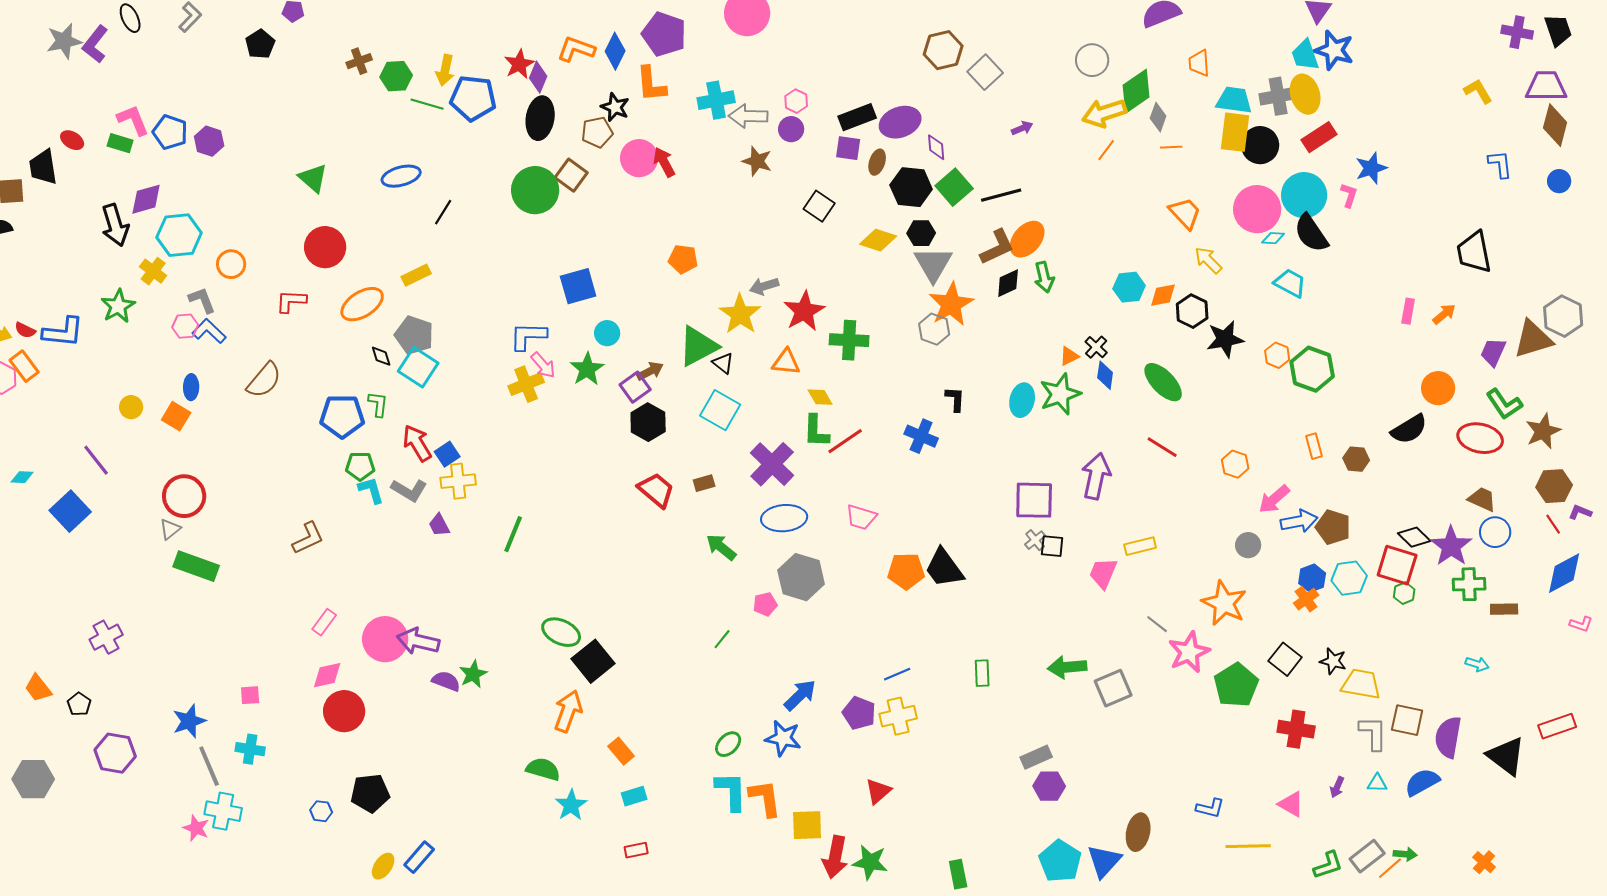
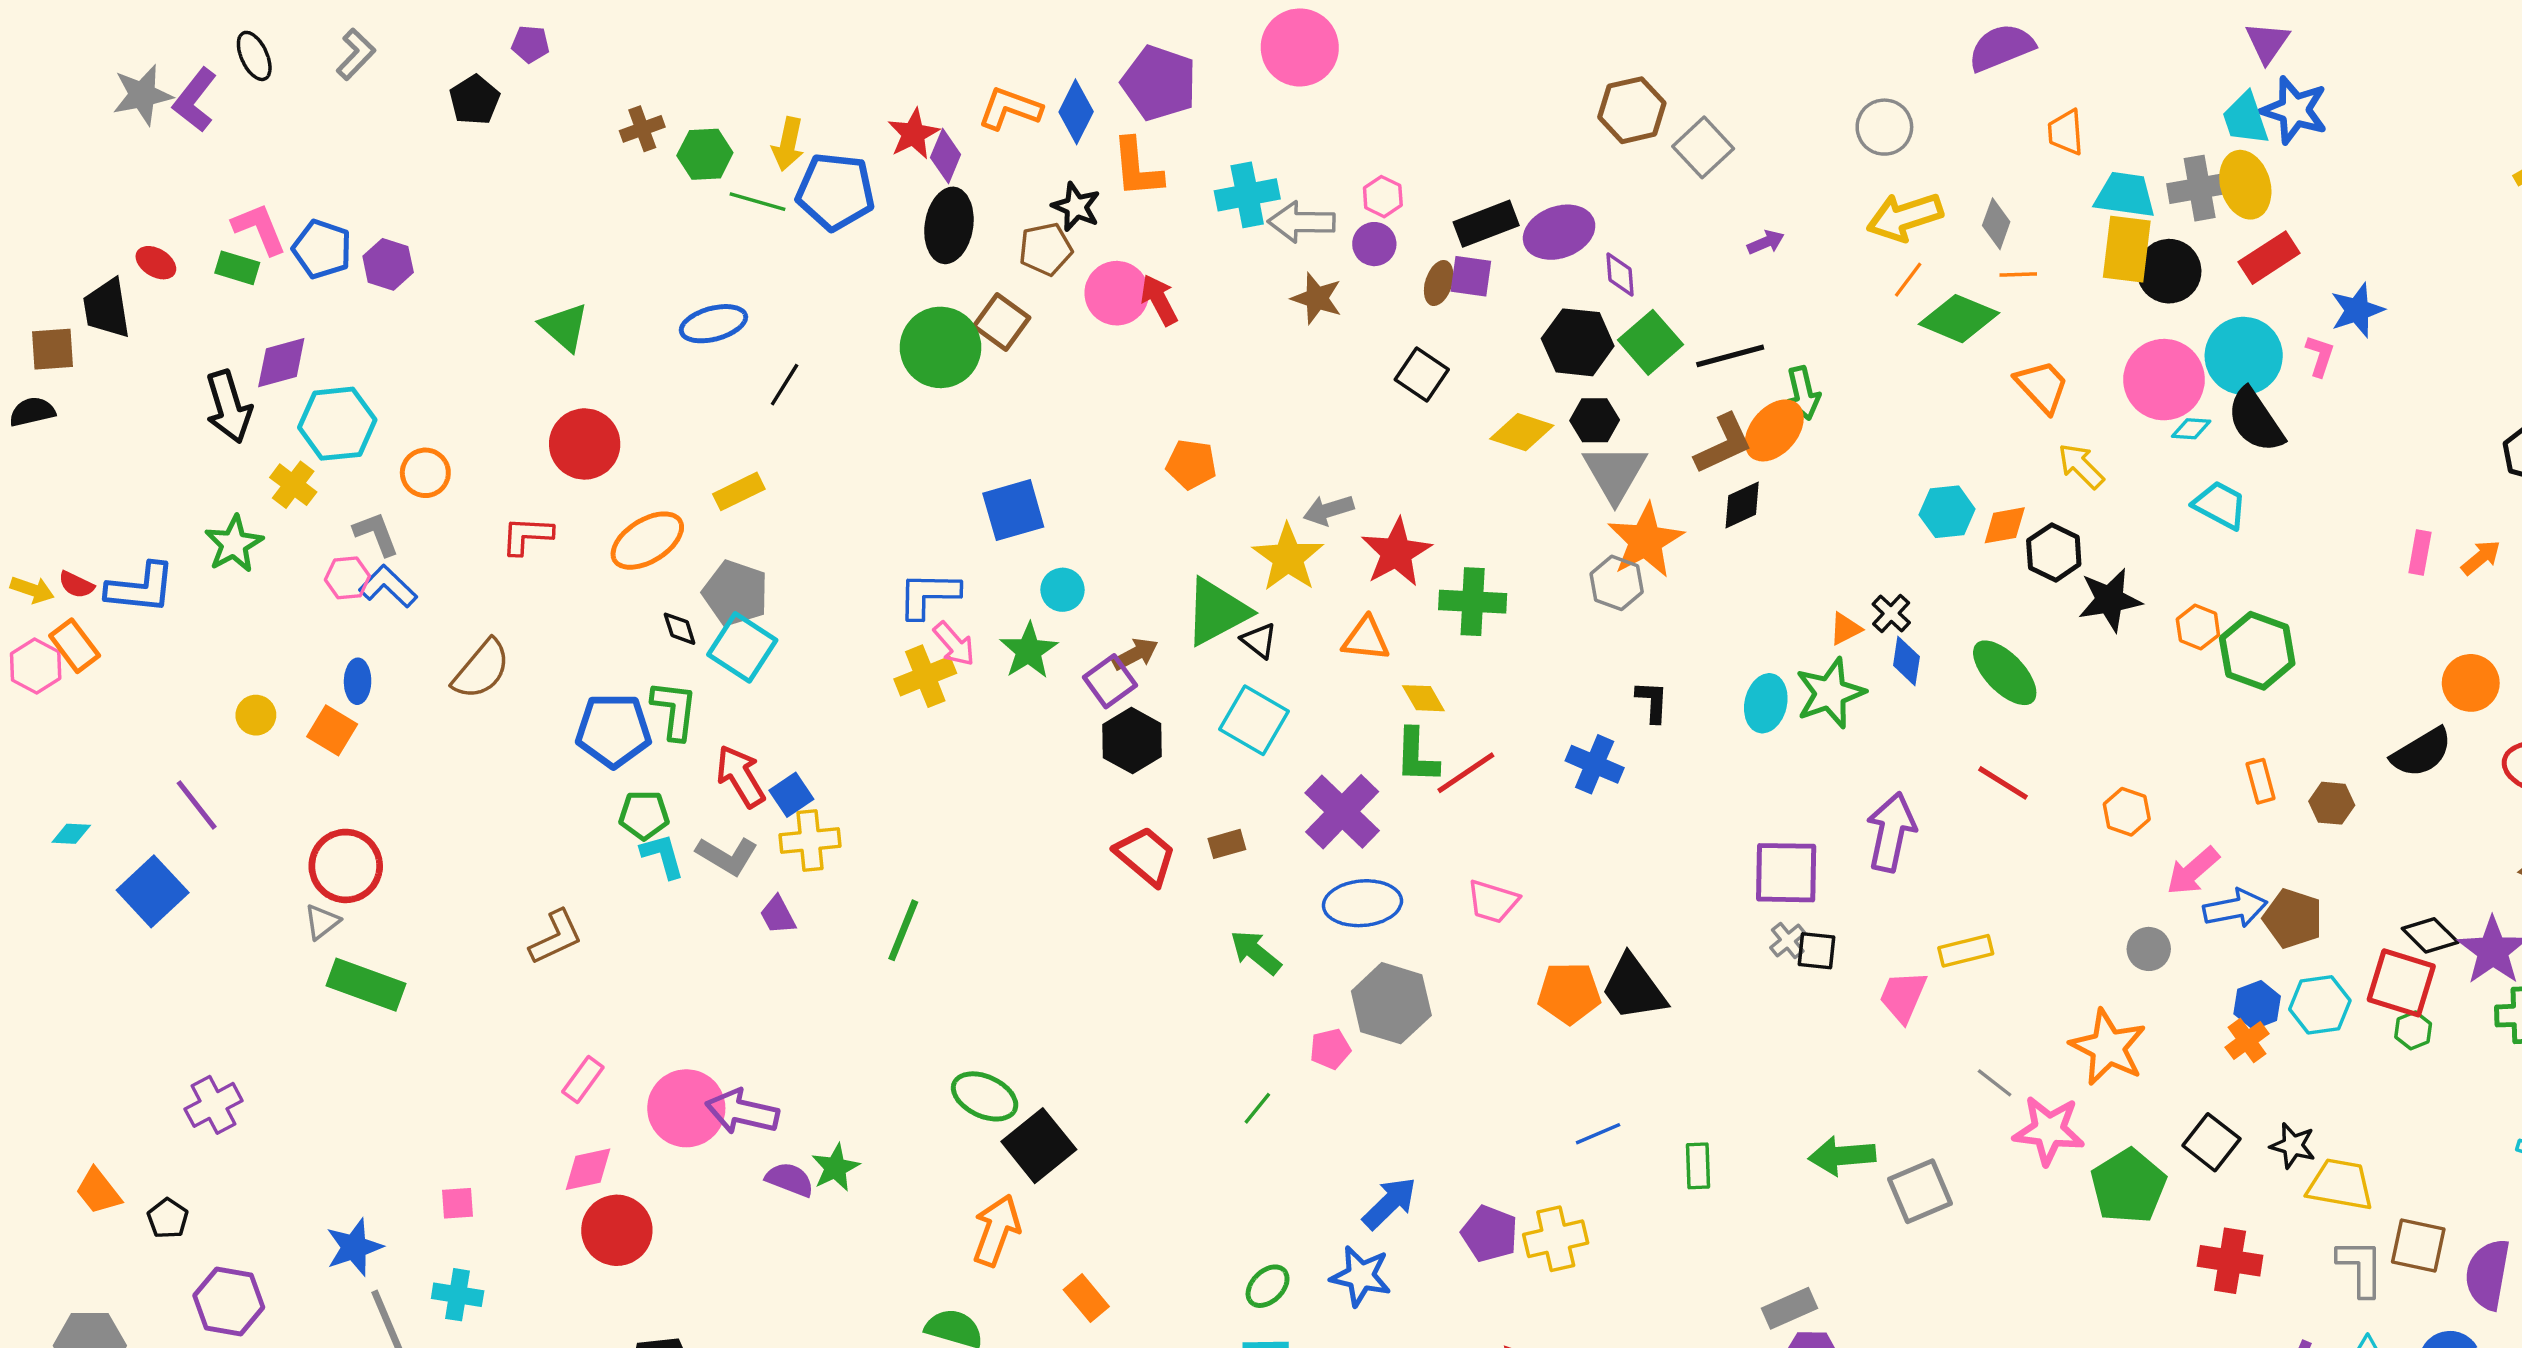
green diamond: (1136, 91) -> (1959, 319), moved, turned 57
brown ellipse: (877, 162) -> (1439, 283), moved
green arrow: (1044, 277) -> (1803, 393), moved
green L-shape: (378, 404) -> (674, 710), size x1.4
pink star: (1189, 652) -> (2049, 1130), turned 30
blue line: (897, 674) -> (1598, 1134), moved

